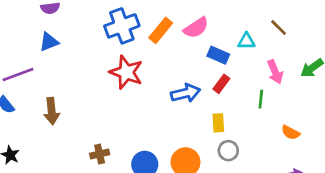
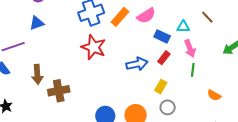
pink arrow: (275, 72) -> (190, 48), moved
yellow rectangle: (218, 123) -> (161, 87), turned 32
brown cross: (100, 154) -> (59, 91), moved, size x1.5

